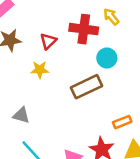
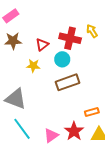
cyan circle: (107, 58) -> (62, 59), moved
gray triangle: (21, 115) -> (16, 99), size x1.6

